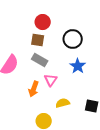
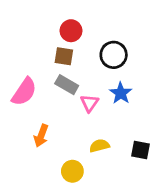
pink triangle: (51, 80) -> (89, 103), moved
orange arrow: (34, 89) -> (41, 136), moved

